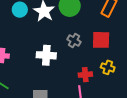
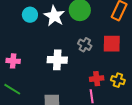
yellow cross: (108, 67) -> (118, 80), moved

